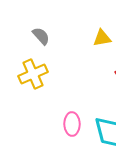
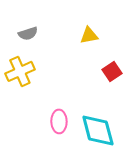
gray semicircle: (41, 36) -> (28, 33), turned 114

